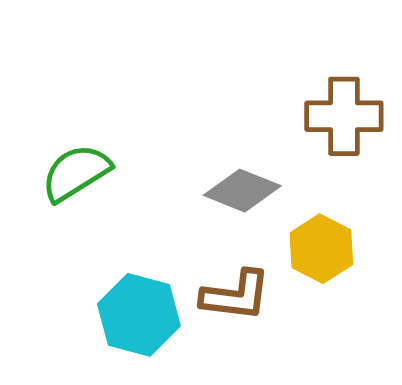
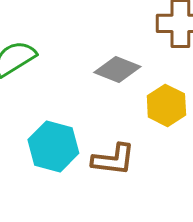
brown L-shape: (236, 296) -> (113, 159), moved

